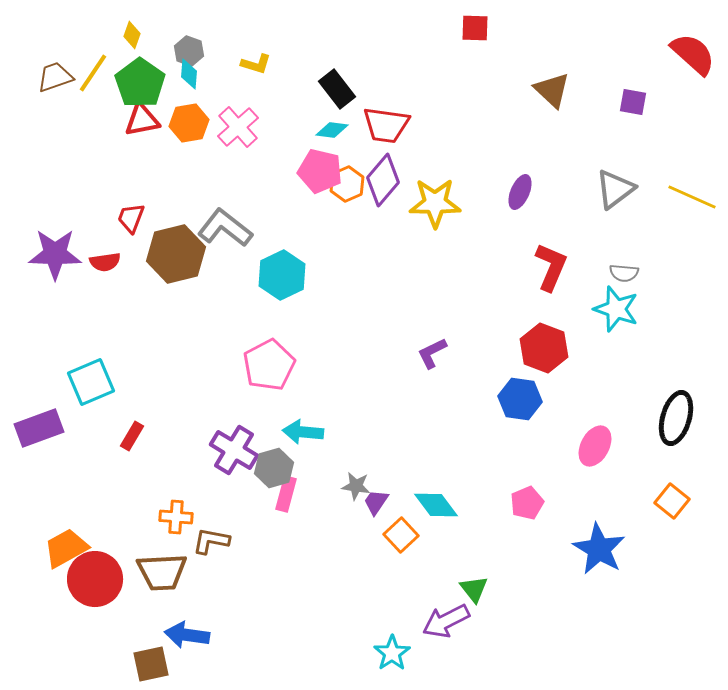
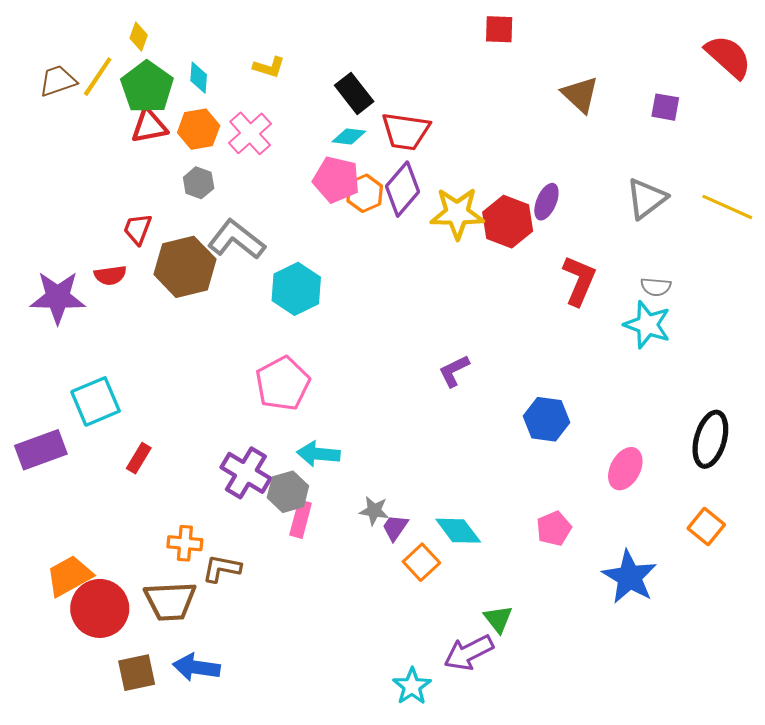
gray hexagon: (189, 51) -> (199, 183), moved
purple star: (55, 254) -> (58, 297), moved
red hexagon: (544, 348) -> (508, 222), moved
brown square: (151, 664) -> (137, 673), moved

